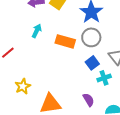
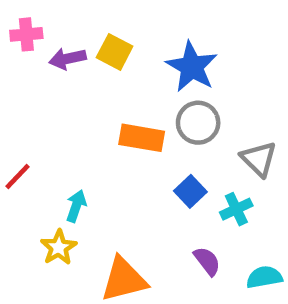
cyan arrow: (37, 31) -> (76, 206), moved
blue square: (92, 63) -> (190, 191), moved

